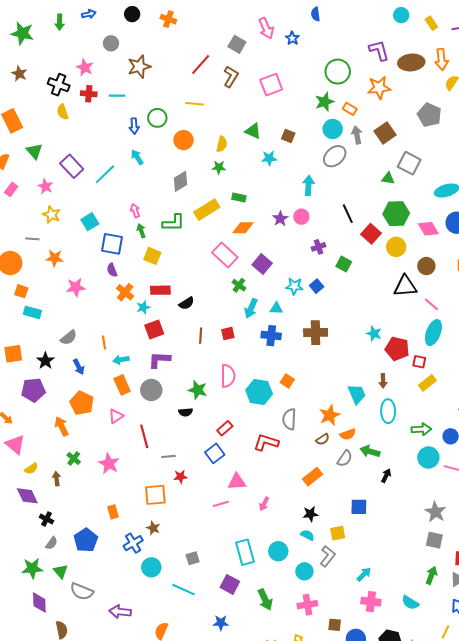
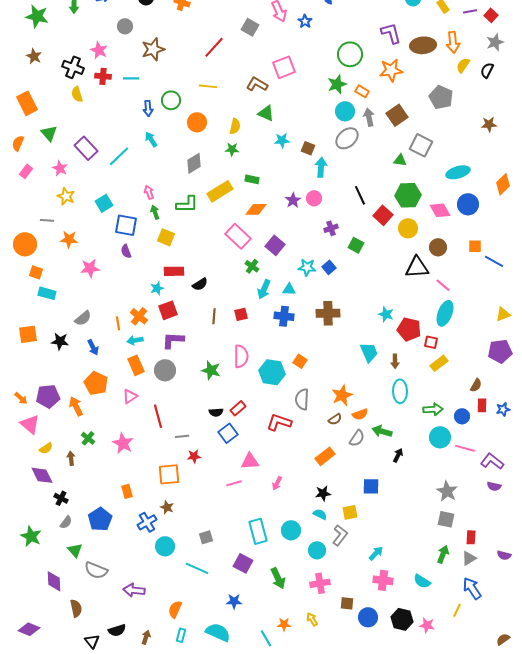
brown L-shape: (231, 77) -> (257, 84), moved, turned -90
brown square: (288, 136) -> (308, 148), moved
orange cross: (125, 292) -> (139, 316), moved
black star: (45, 361) -> (60, 341), turned -30
purple pentagon: (33, 390) -> (48, 396), moved
cyan trapezoid: (357, 394) -> (369, 352), moved
black semicircle: (186, 412) -> (216, 412), moved
green star: (32, 568) -> (31, 536), moved, turned 30

